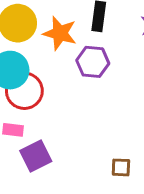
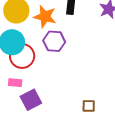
purple hexagon: (93, 62) -> (54, 41), moved

